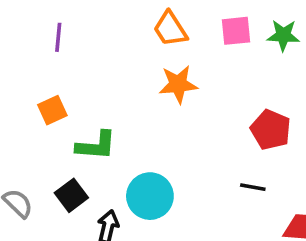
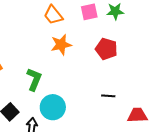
red pentagon: (271, 130) -> (106, 49), moved
green L-shape: (96, 146) -> (34, 79), moved, turned -65

